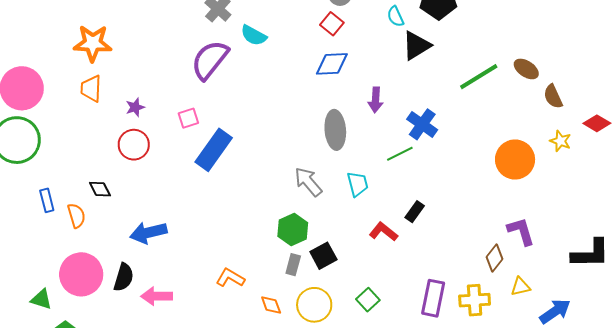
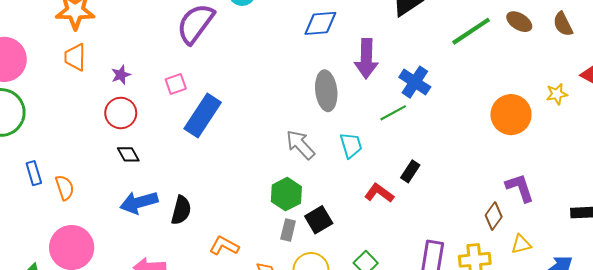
brown semicircle: (553, 96) -> (563, 24), moved
purple arrow: (376, 100) -> (366, 59), size x1.5
yellow star: (560, 141) -> (557, 94), turned -30
black diamond: (100, 189) -> (128, 154), moved
black semicircle: (124, 277) -> (181, 210), moved

